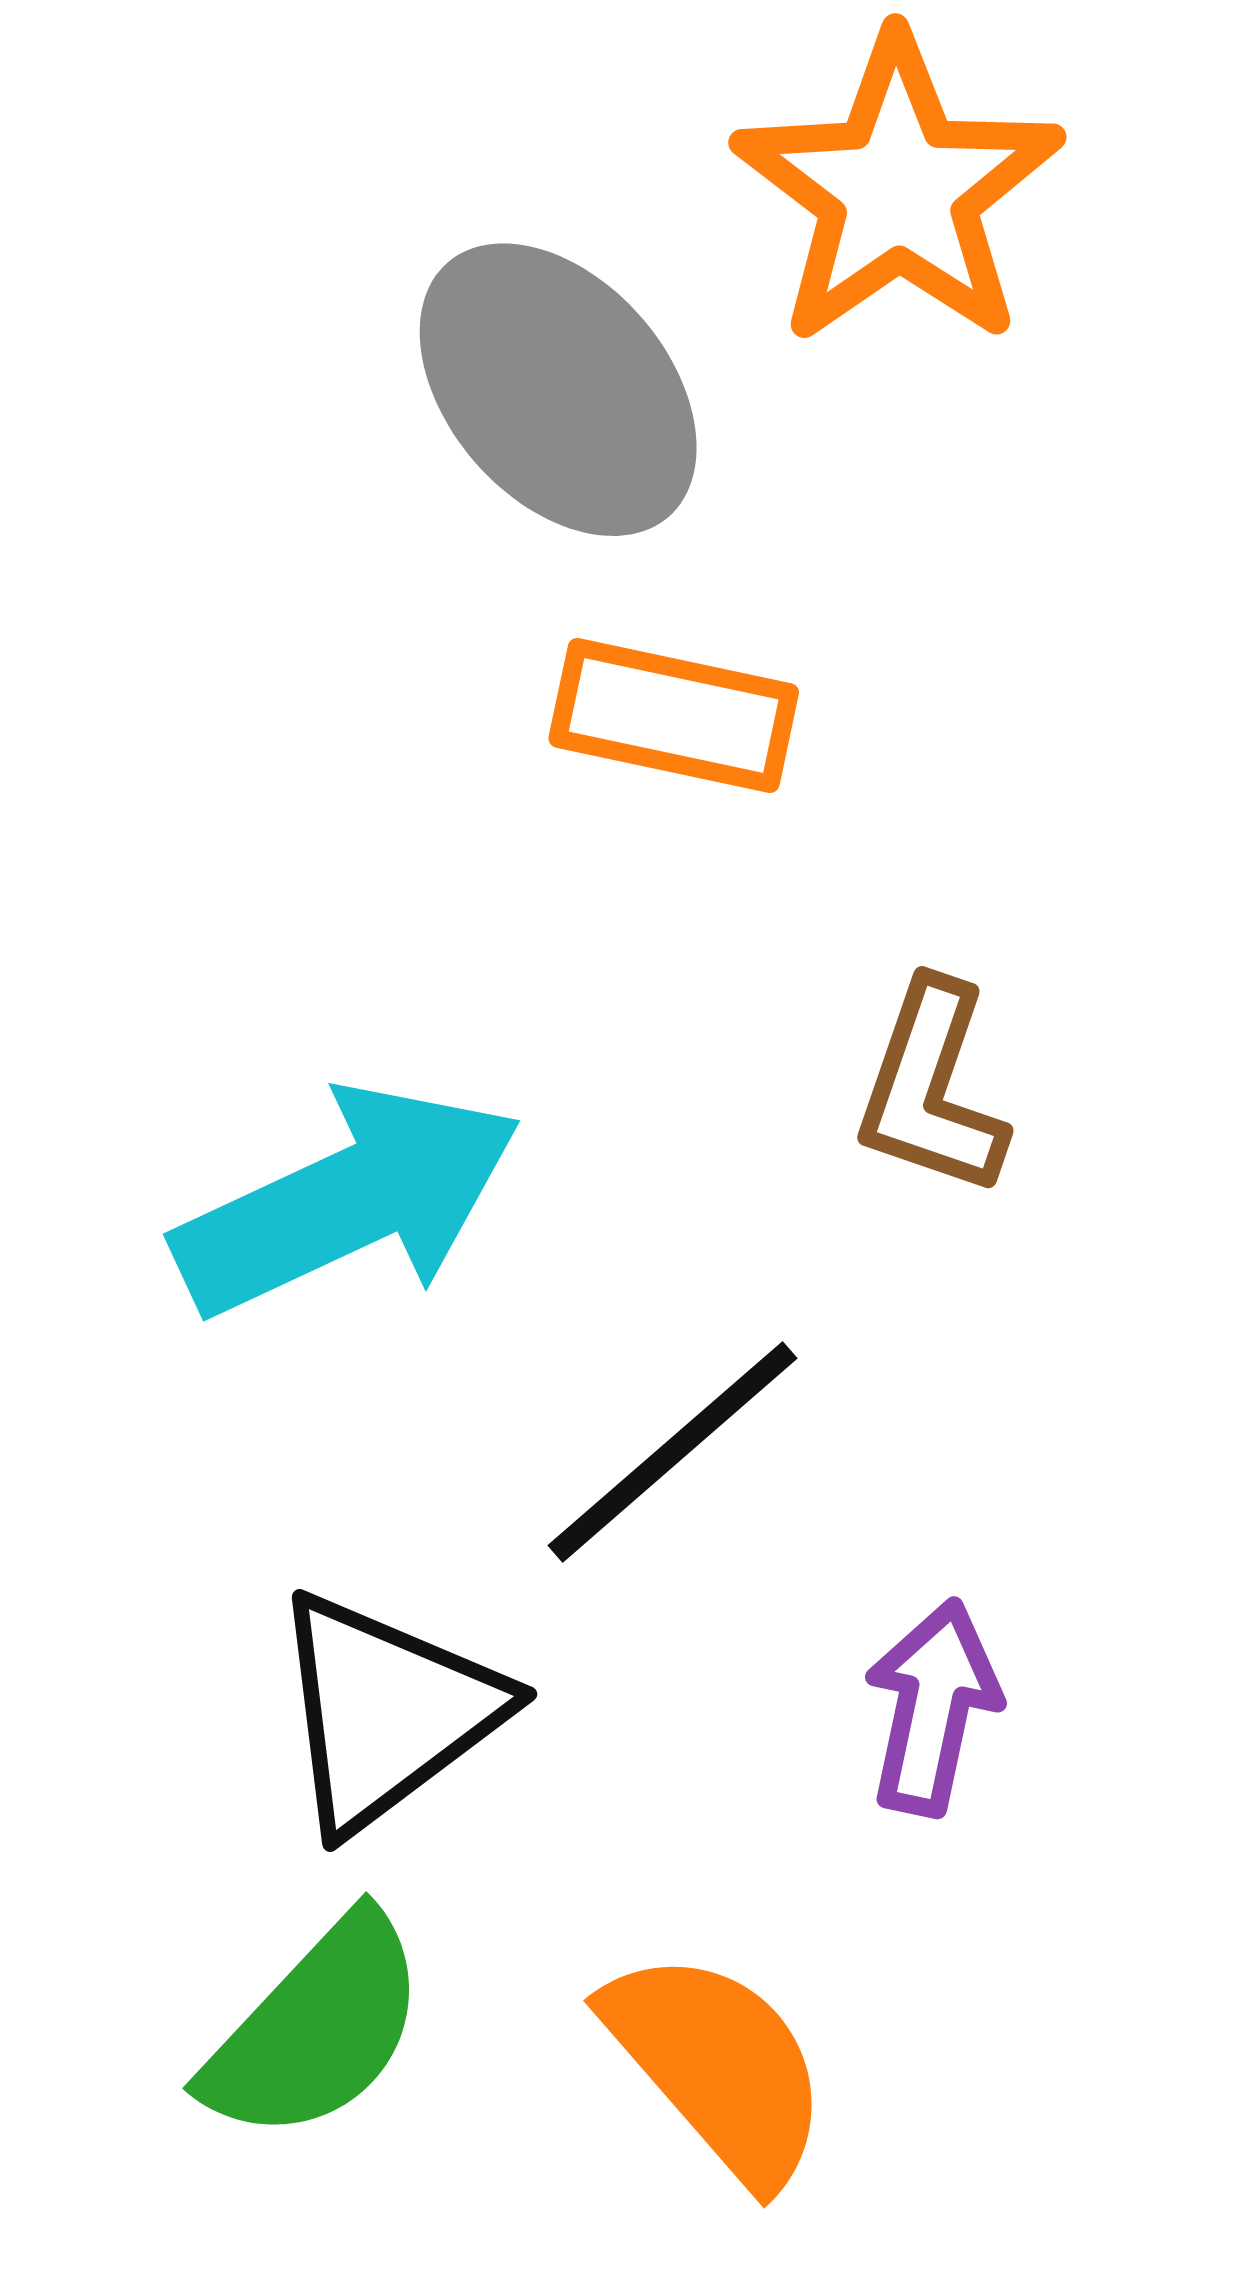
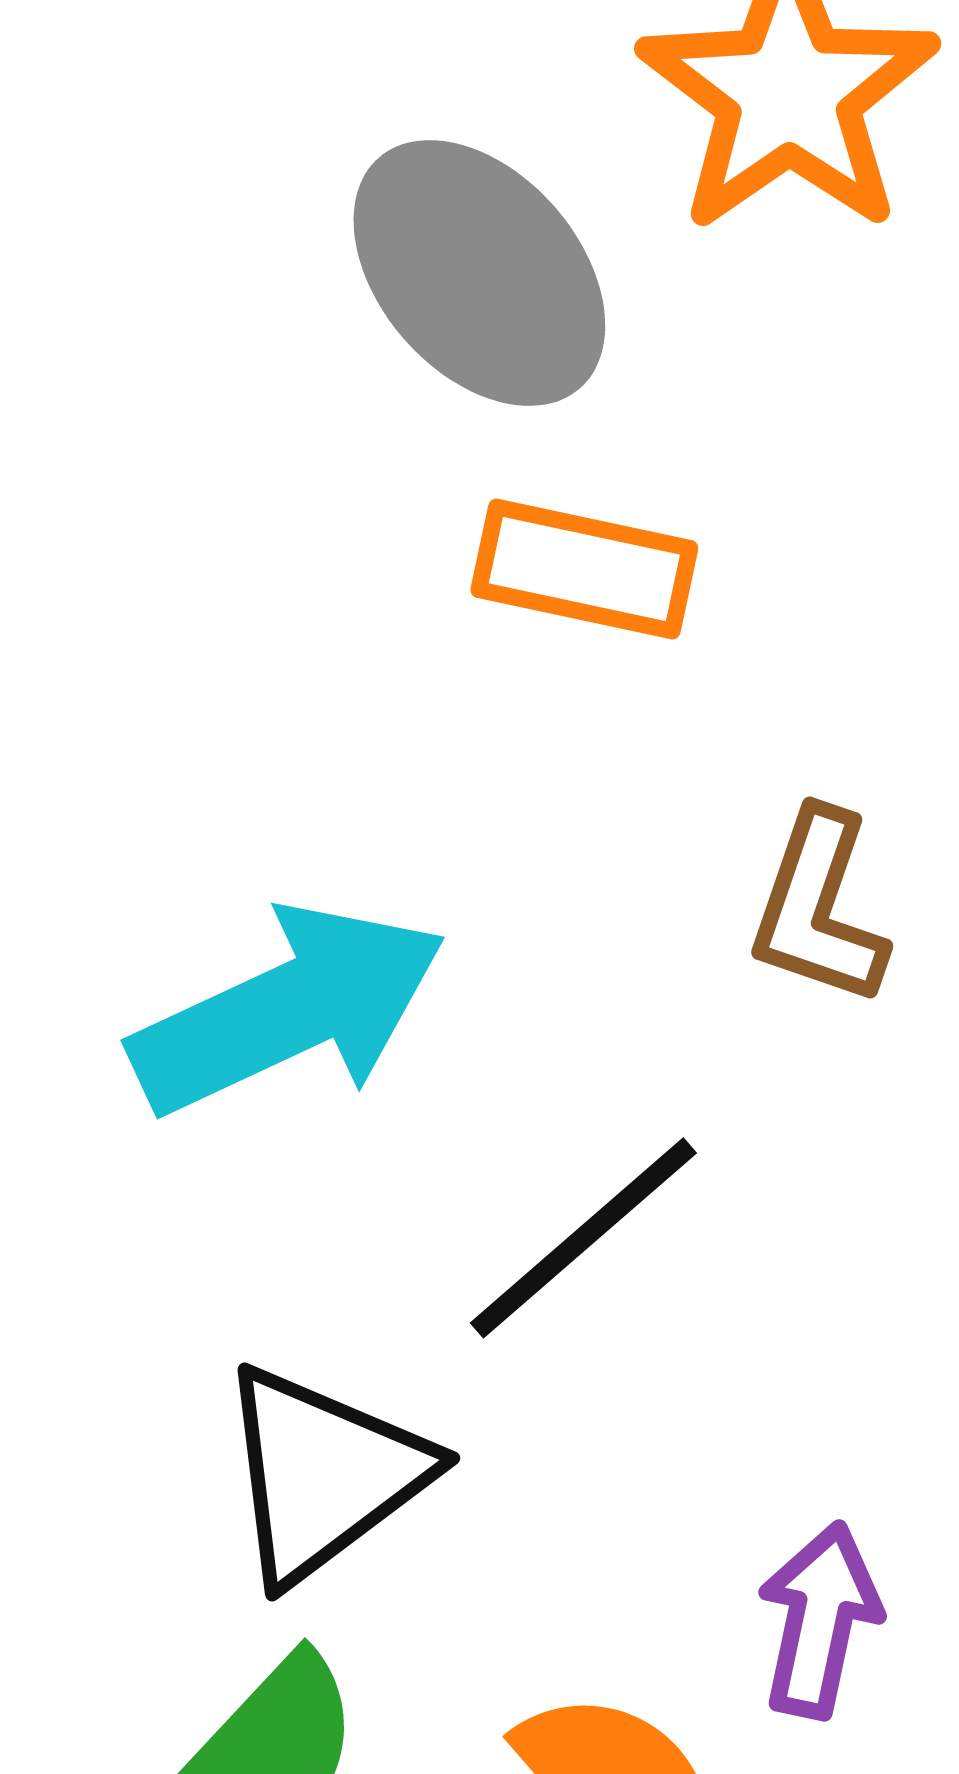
purple arrow: (932, 1707) -> (819, 1620), moved

